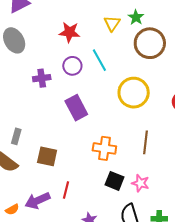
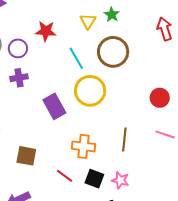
brown circle: (150, 43) -> (113, 52), moved
purple circle: (72, 66) -> (18, 48), moved
yellow circle: (134, 93) -> (90, 91), moved
red line: (66, 190) -> (65, 176), moved, turned -66

